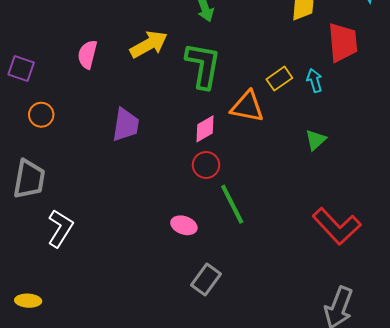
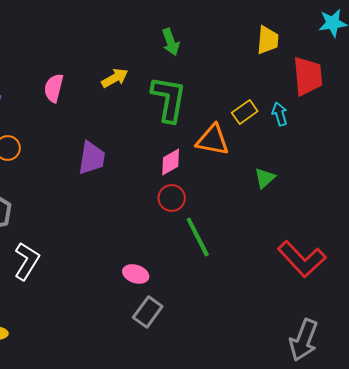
yellow arrow: (149, 44) -> (115, 78), size x0.7
green triangle: (316, 140) -> (265, 178), moved
pink ellipse: (184, 225) -> (136, 274), moved
gray rectangle: (206, 280) -> (148, 312), moved

